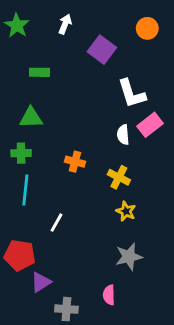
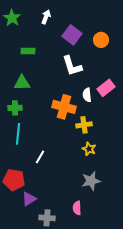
orange circle: (147, 28) -> (101, 40), moved
white L-shape: (132, 94) -> (72, 66), moved
orange cross: (75, 162) -> (64, 107), moved, size x1.6
yellow cross: (119, 177) -> (84, 125), turned -35

